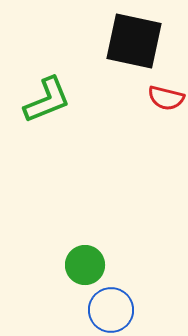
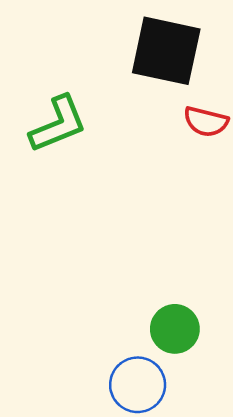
green circle: (85, 265) -> (175, 329), moved

